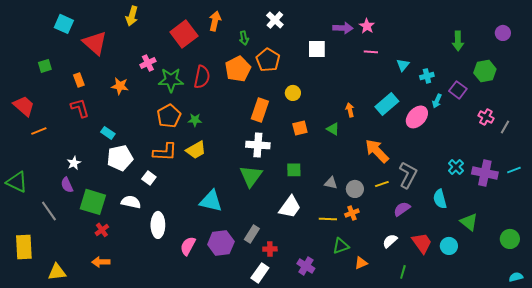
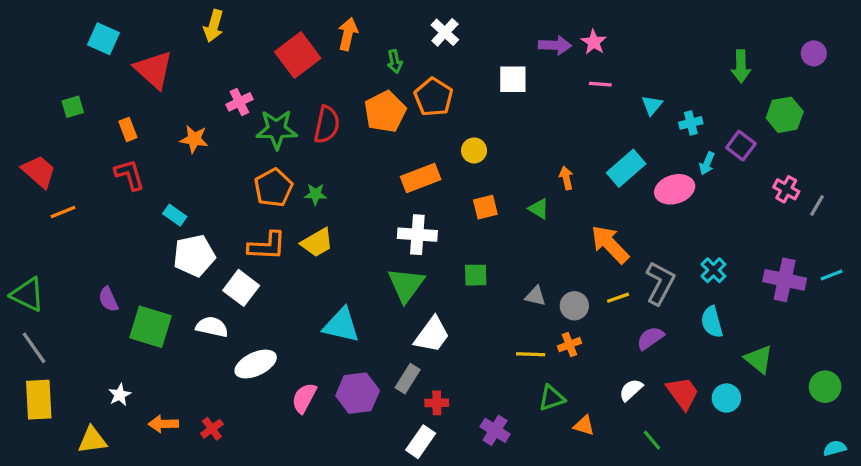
orange rectangle: (260, 110) -> (421, 178), turned 50
pink ellipse: (417, 117) -> (675, 189), turned 30
white star: (74, 163) -> (120, 395), moved
cyan cross: (456, 167) -> (713, 270), moved
white square: (149, 178) -> (241, 288), size x1.5
white trapezoid: (290, 207) -> (432, 335), moved
gray line: (49, 211) -> (34, 348), moved
white ellipse: (158, 225) -> (256, 364), turned 65
red cross: (102, 230) -> (212, 429), moved
orange triangle: (361, 263) -> (584, 425), turned 40
green line: (403, 272) -> (652, 440), turned -56

